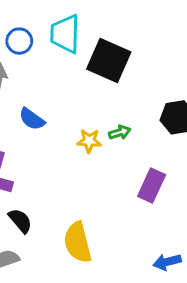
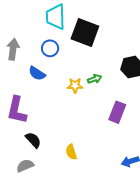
blue circle: (19, 41) -> (50, 48), moved
yellow semicircle: (78, 242) -> (71, 152), size x0.6

